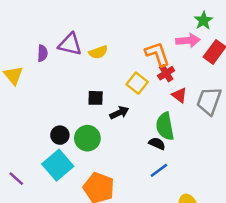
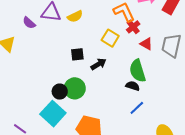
purple semicircle: (42, 53) -> (29, 23), turned 136
black circle: (60, 135) -> (60, 92), moved

